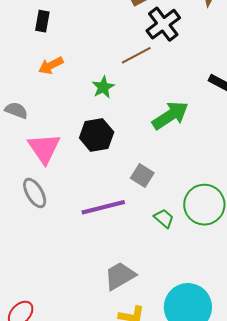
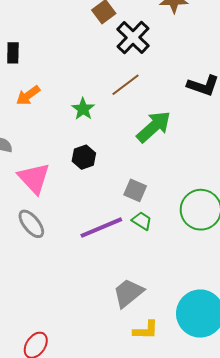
brown line: (136, 55) -> (126, 85), moved
black hexagon: (97, 135) -> (84, 157), size x0.7
green trapezoid: (164, 218) -> (142, 221), moved

